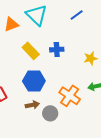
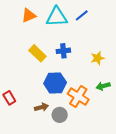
cyan triangle: (37, 15) -> (57, 17), moved, turned -45
orange triangle: (11, 24) -> (29, 15), moved
blue hexagon: (34, 81) -> (55, 83), moved

